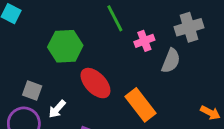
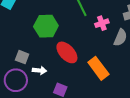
white arrow: (57, 109) -> (40, 70), turned -128

